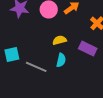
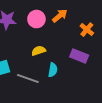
yellow semicircle: (60, 40) -> (39, 51), moved

